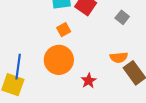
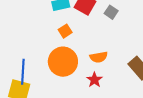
gray square: (122, 17) -> (111, 12), moved
orange semicircle: (119, 57) -> (99, 57), moved

